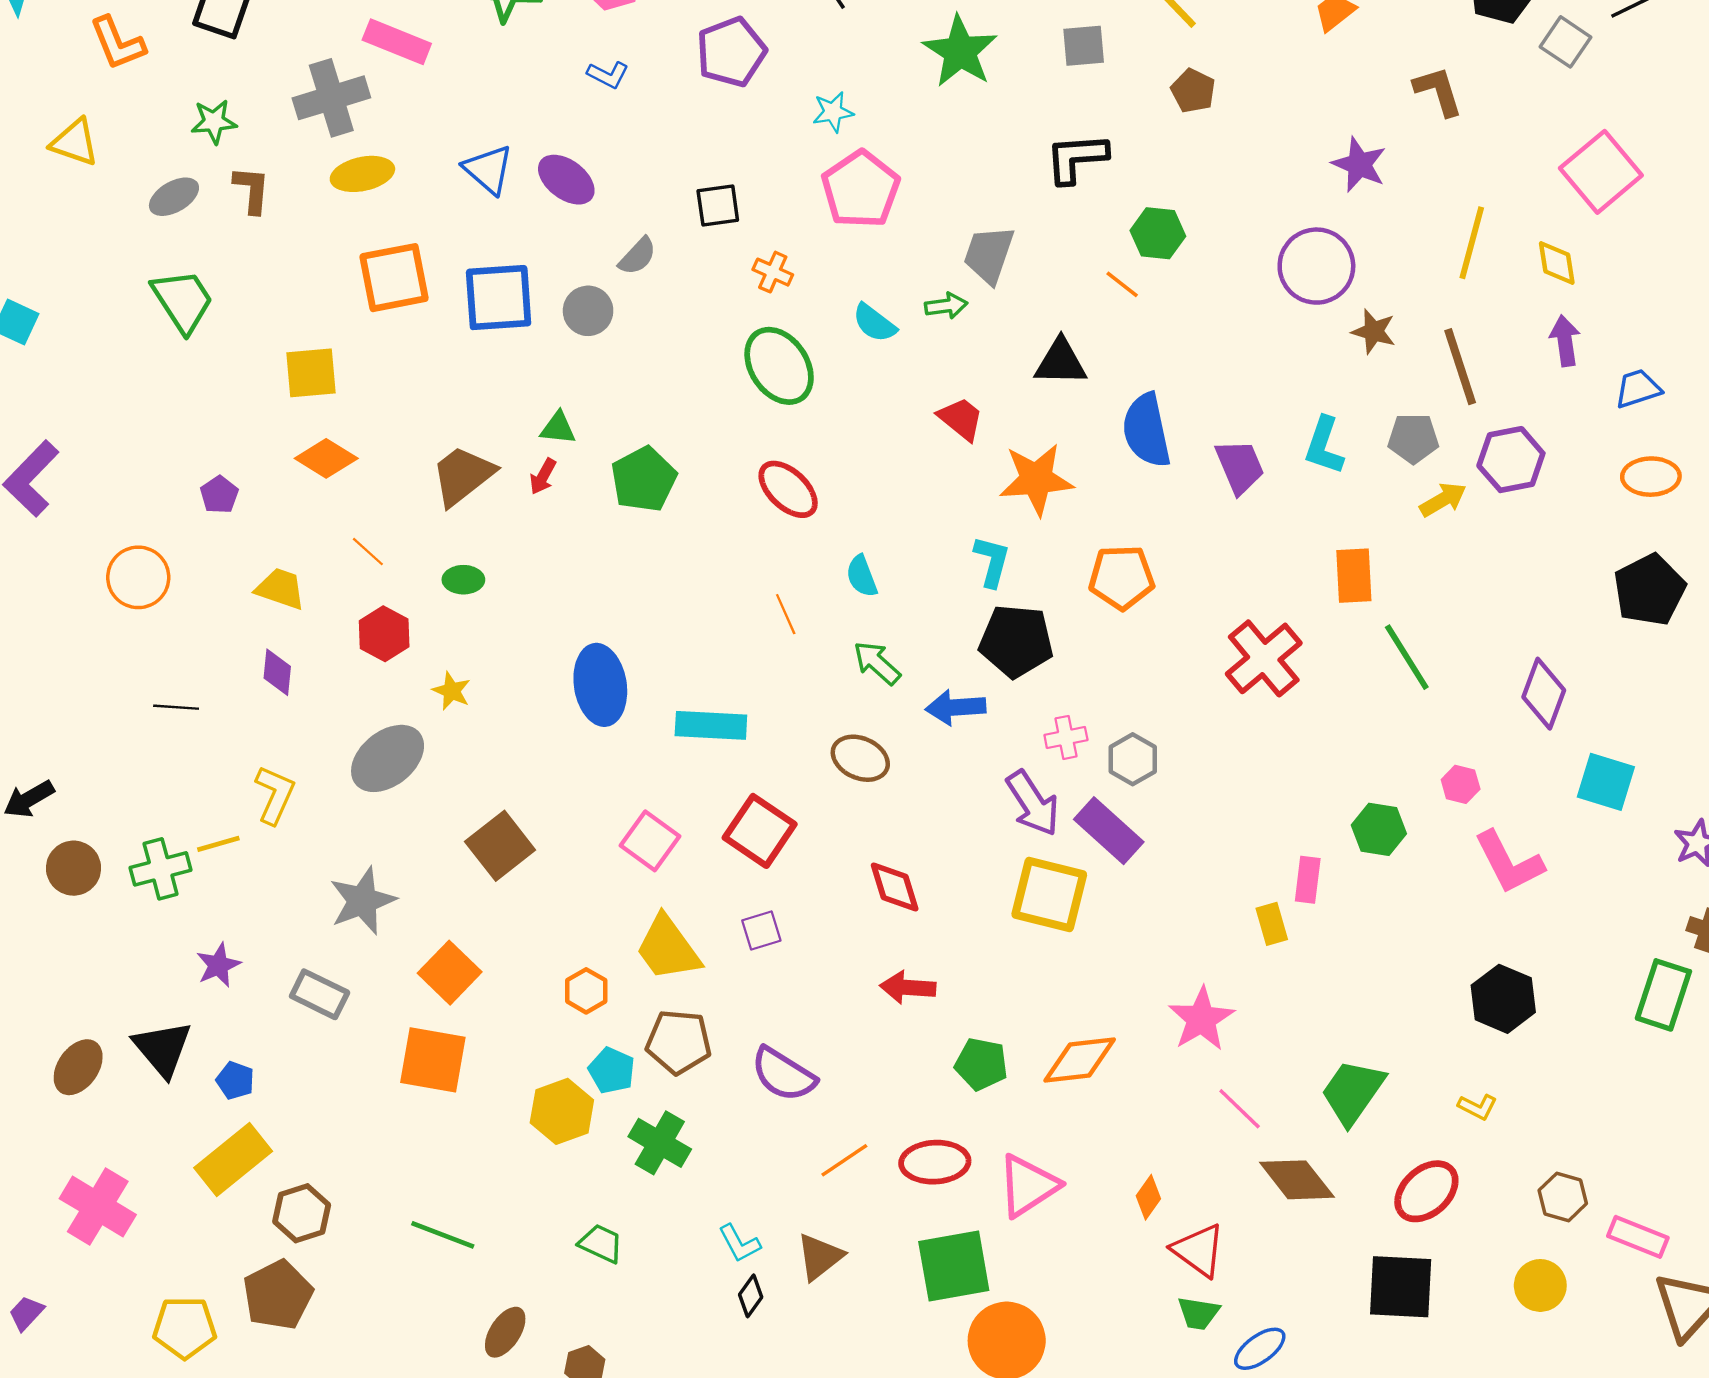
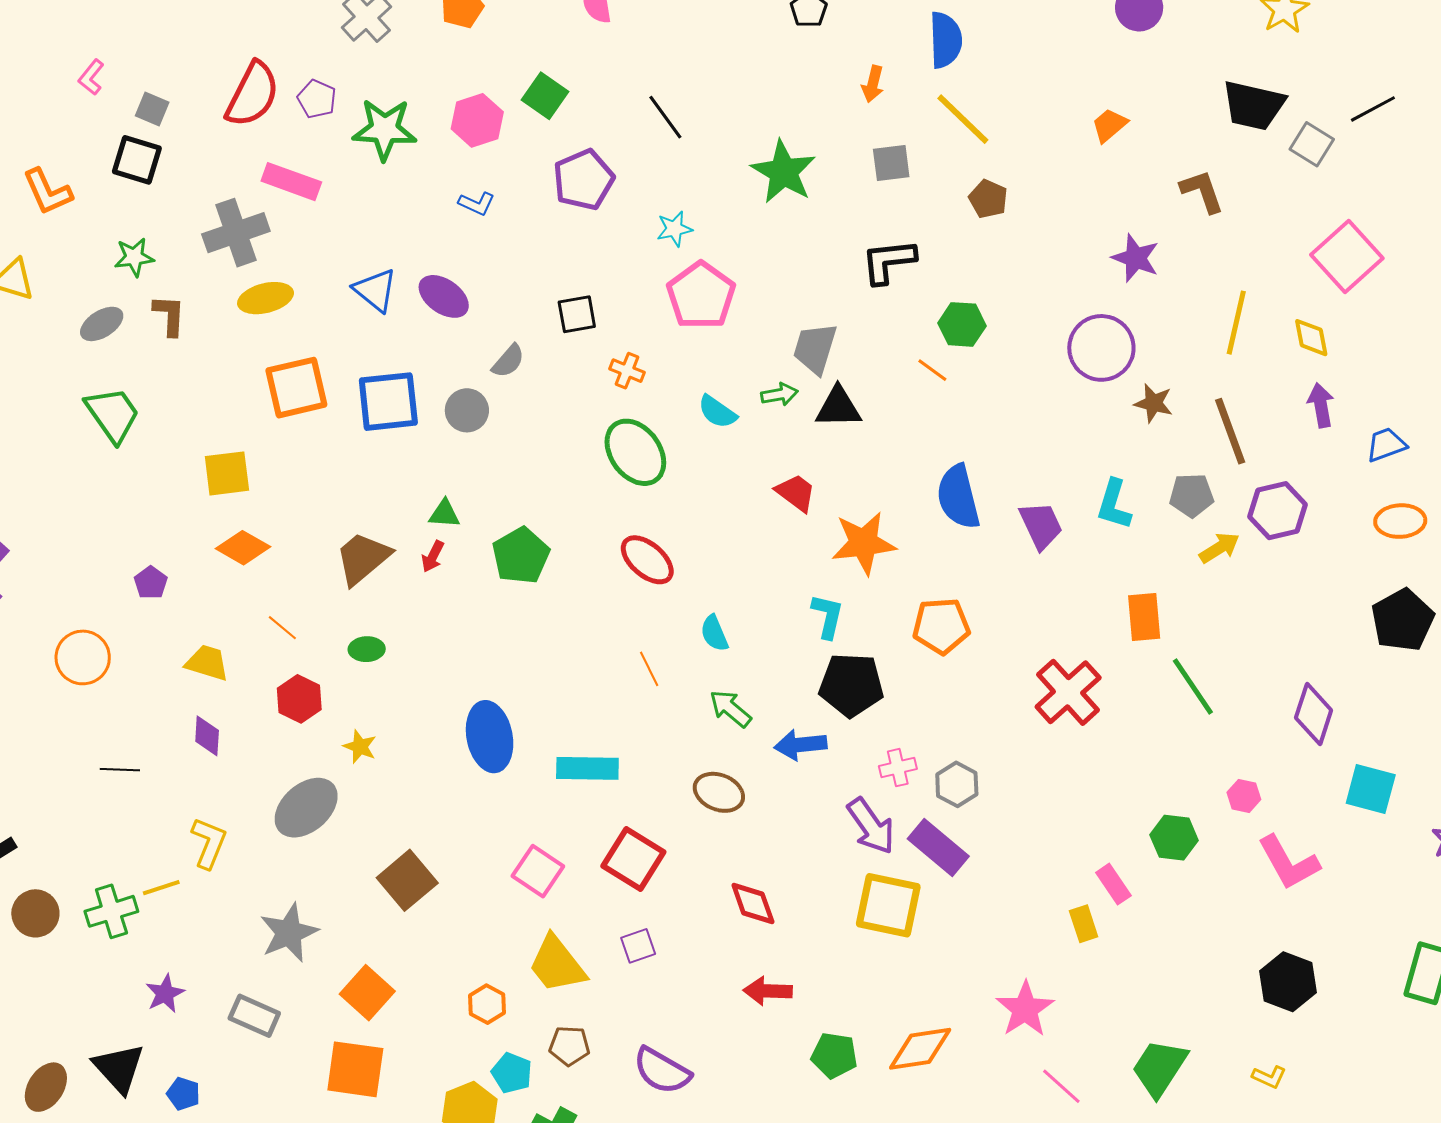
black triangle: (1061, 362) -> (838, 407), moved
pink rectangle: (1308, 880) -> (1113, 884), turned -39
brown pentagon: (679, 1042) -> (569, 1046), size x0.7

